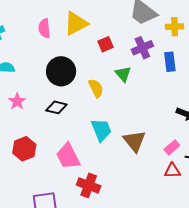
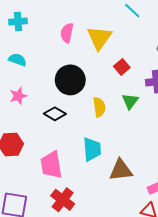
yellow triangle: (76, 24) -> (99, 38), turned -44
red square: (105, 44) -> (122, 67), turned -35
brown triangle: (134, 141) -> (121, 170), turned 45

